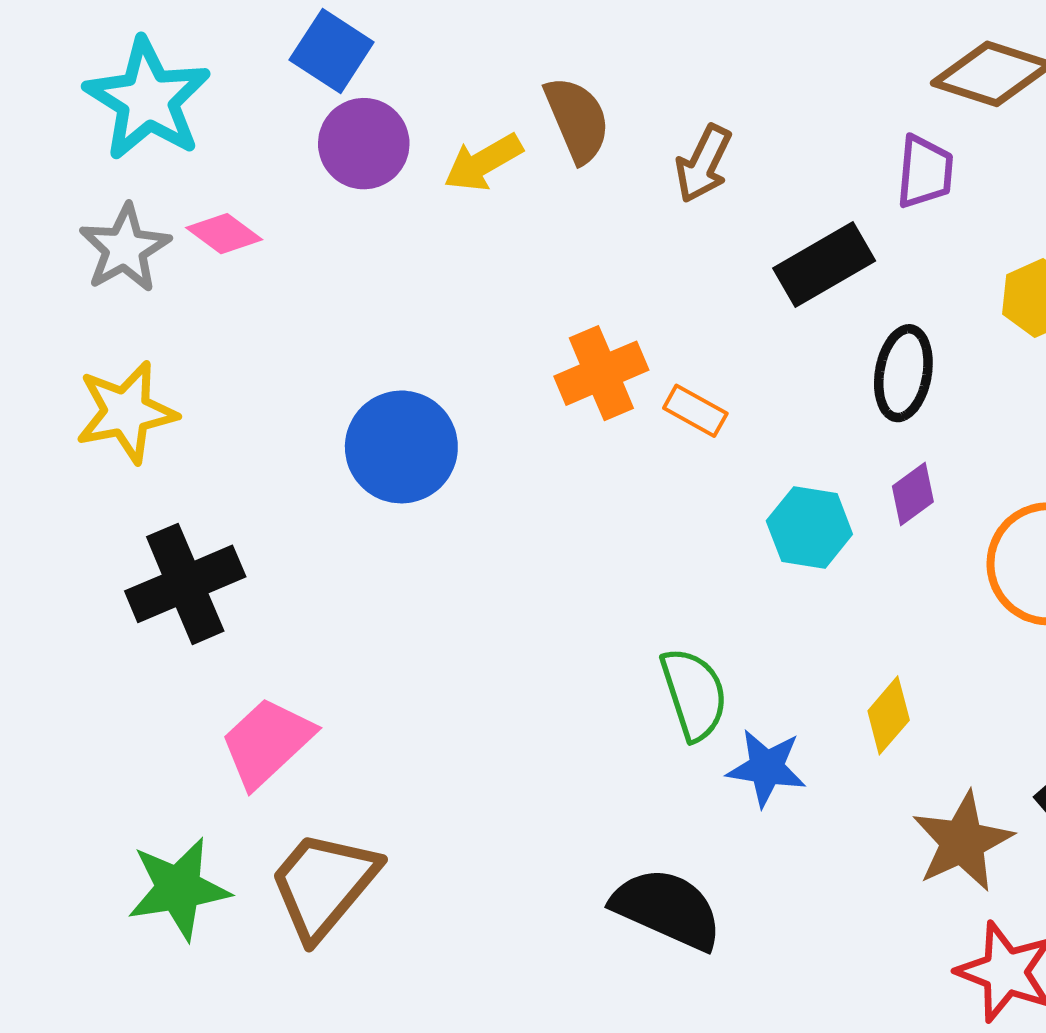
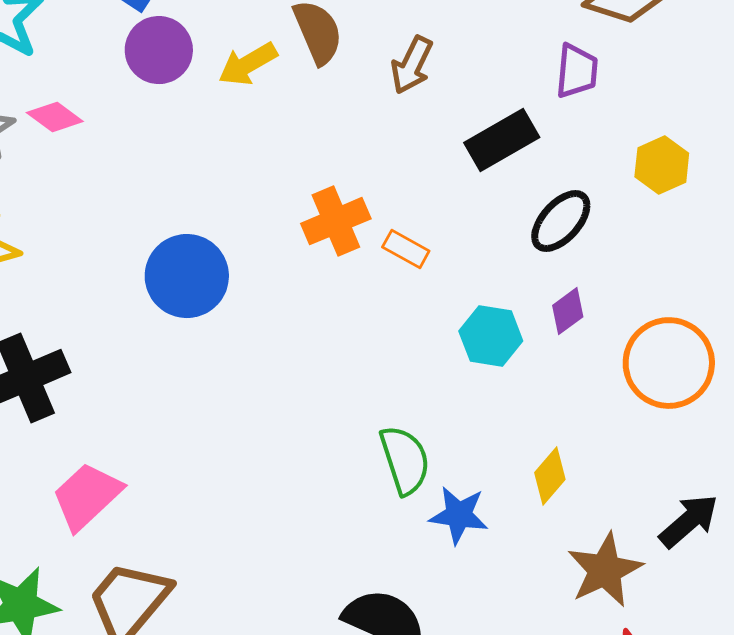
black ellipse: (903, 373) -> (561, 221), turned 32

